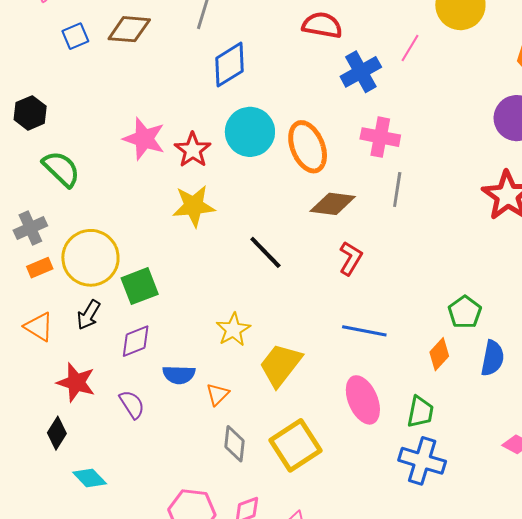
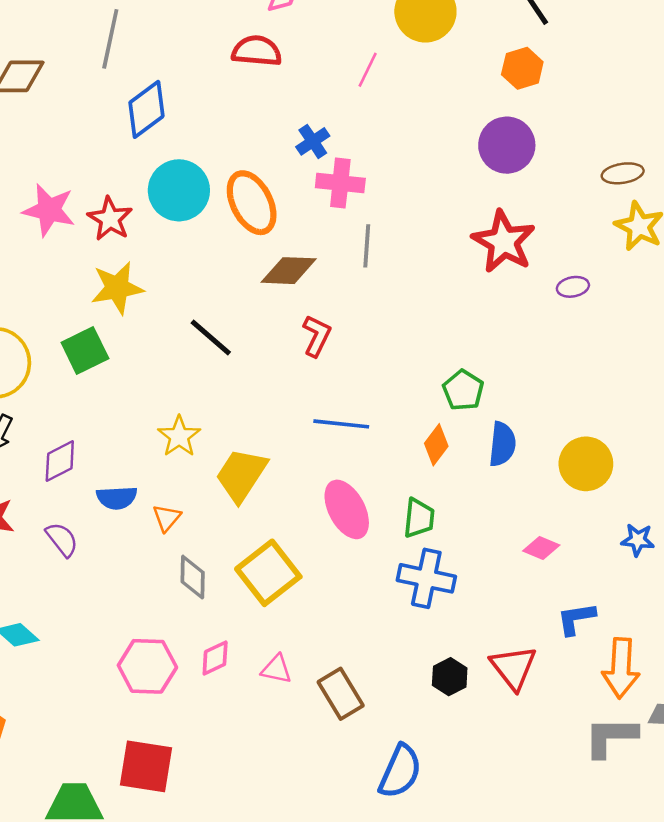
blue cross: (361, 72) -> (313, 141), moved, size x0.7
green square: (140, 286) -> (85, 351), moved

